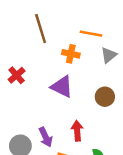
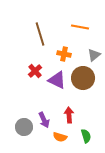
orange line: (91, 34) -> (80, 27), moved
red cross: (17, 75) -> (35, 71), moved
brown circle: (105, 97) -> (83, 78), moved, size x1.5

